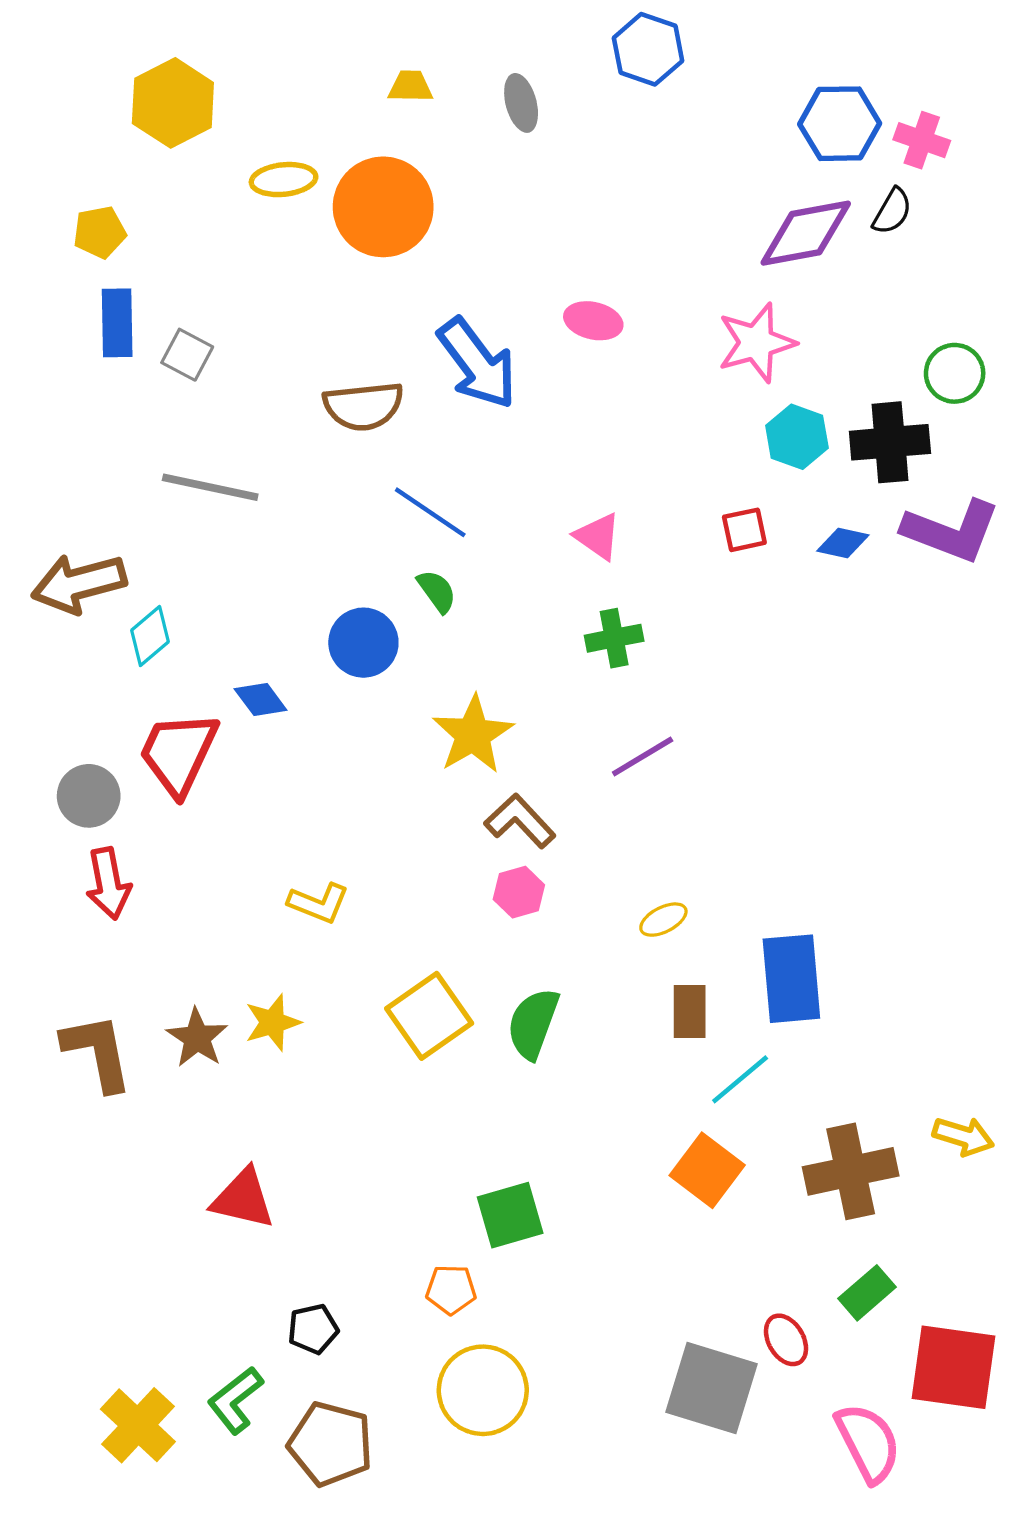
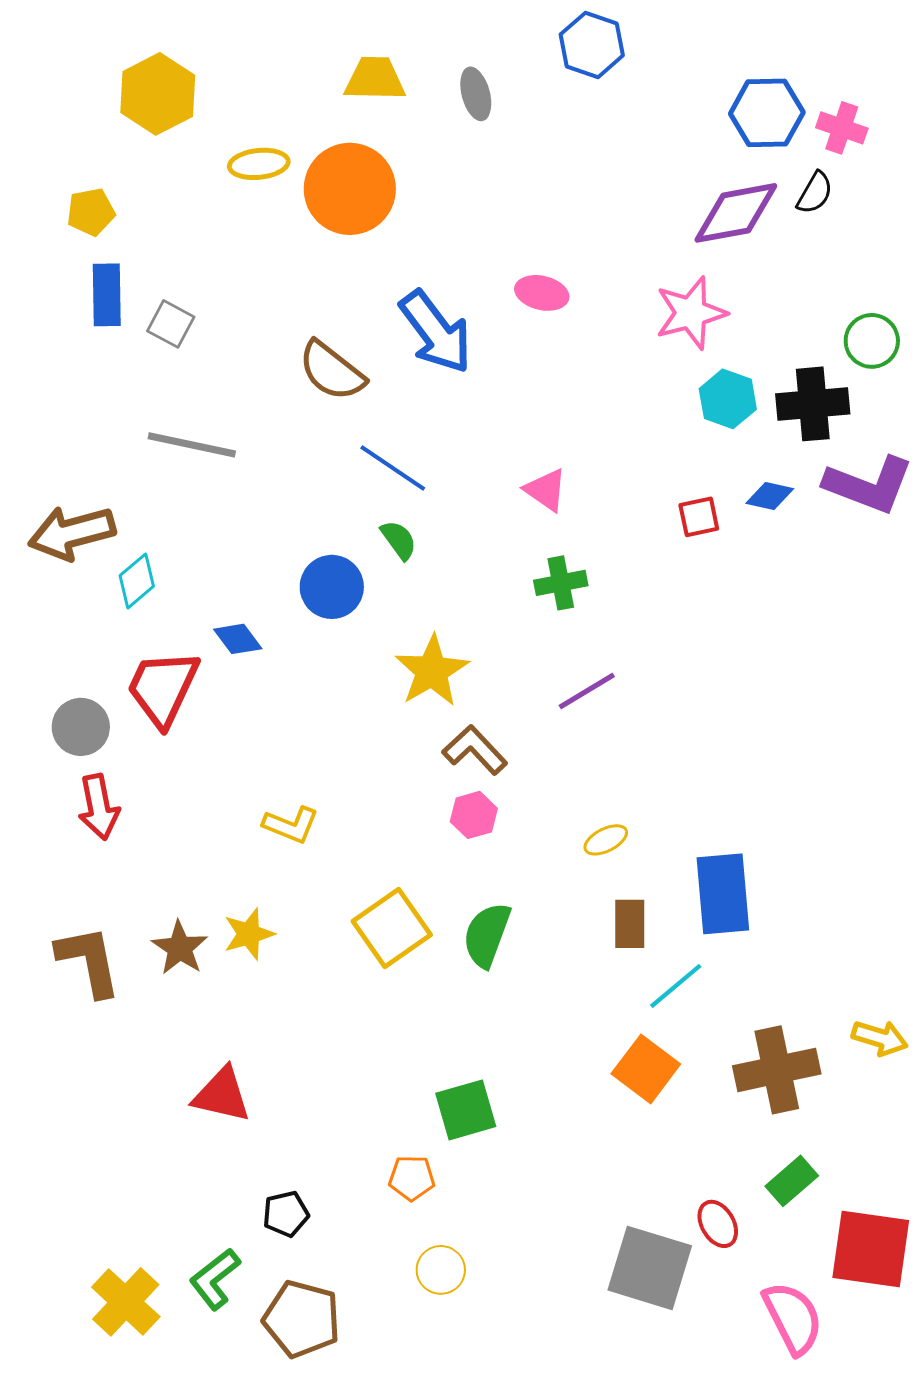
yellow trapezoid: (411, 86) -> (375, 79), size x1.5
brown semicircle: (363, 406) -> (332, 371), turned 44
red square: (744, 530) -> (699, 517), moved
yellow circle: (483, 1390) -> (441, 1270), size x0.6

